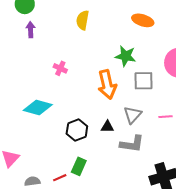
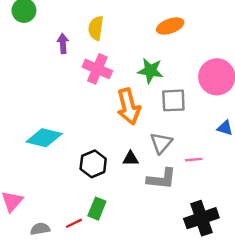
orange ellipse: (143, 20) -> (170, 26), turned -35
purple arrow: (31, 30) -> (63, 44), moved
pink cross: (60, 68) -> (97, 69), moved, size x1.6
pink line: (165, 117) -> (194, 160), moved

